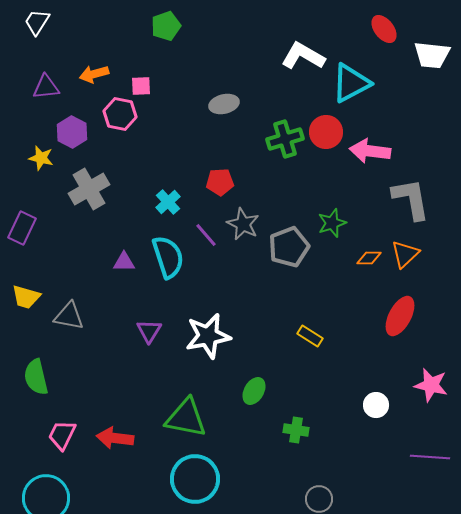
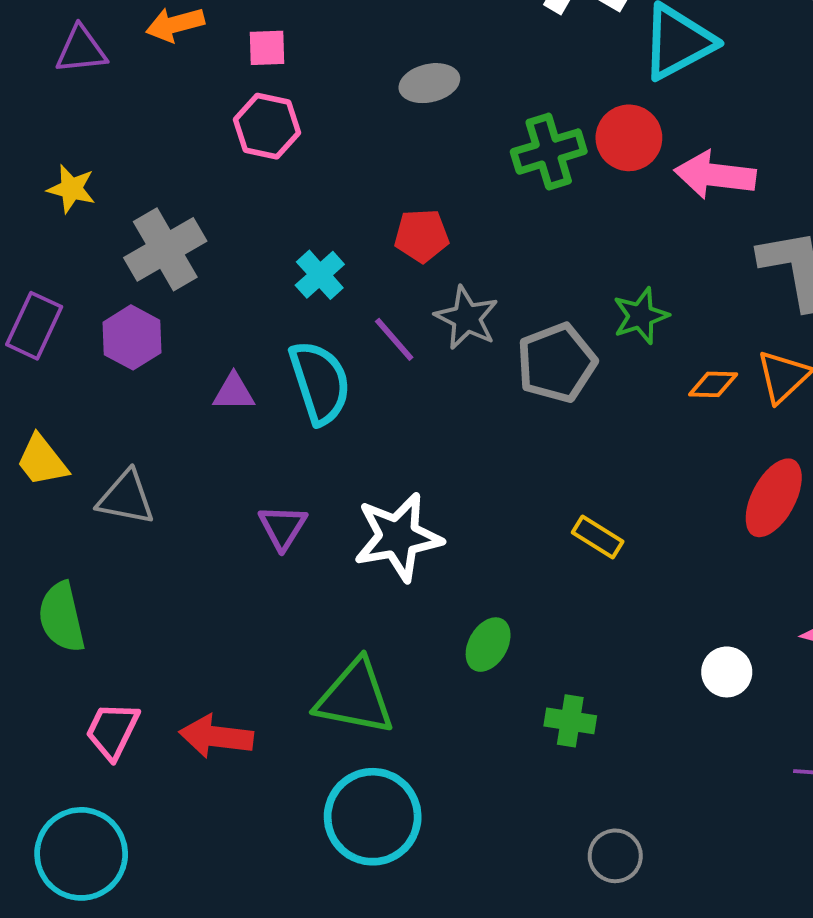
pink hexagon: (120, 114) -> (267, 126), moved
purple hexagon: (72, 132) -> (132, 337), moved
yellow trapezoid: (26, 297) -> (42, 461), turned 36

